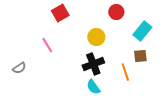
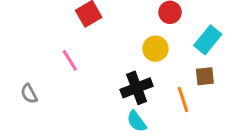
yellow circle: (96, 37) -> (155, 49), moved
gray semicircle: (19, 68) -> (29, 94), turned 96

